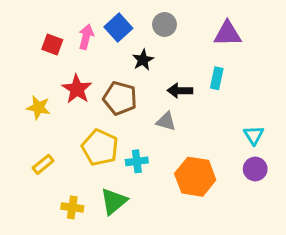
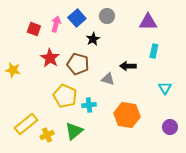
cyan rectangle: (217, 78) -> (154, 51), moved
black arrow: (180, 91) -> (128, 66), moved
yellow star: (38, 108) -> (13, 70), moved
yellow rectangle: (43, 164) -> (26, 124), moved, size x1.6
purple circle: (255, 169) -> (170, 127), moved
yellow cross: (72, 207) -> (47, 135), turned -32

